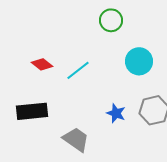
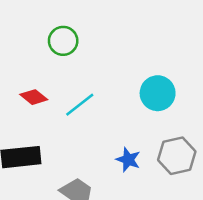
green circle: (111, 20) -> (63, 41), moved

